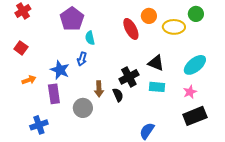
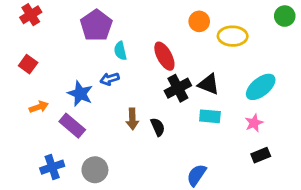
green circle: (196, 14) -> (285, 16), moved
red ellipse: (131, 29) -> (164, 56), moved
blue arrow: (82, 59) -> (110, 79), turned 56
black cross: (129, 77) -> (178, 88), moved
purple rectangle: (54, 94) -> (72, 126), turned -42
gray circle: (83, 108) -> (95, 170), moved
black rectangle: (195, 116) -> (261, 155), size x0.6

